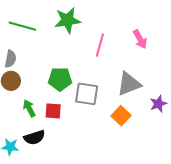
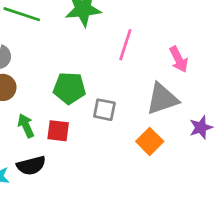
pink arrow: (140, 39) -> (179, 59), moved
gray square: (87, 94) -> (104, 110), size x0.7

